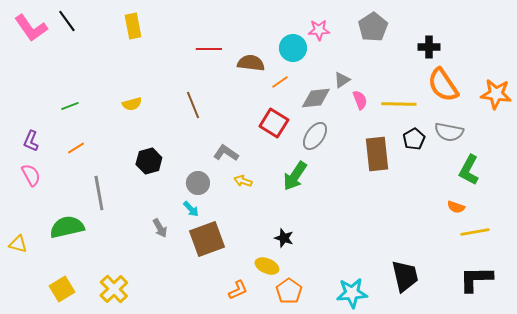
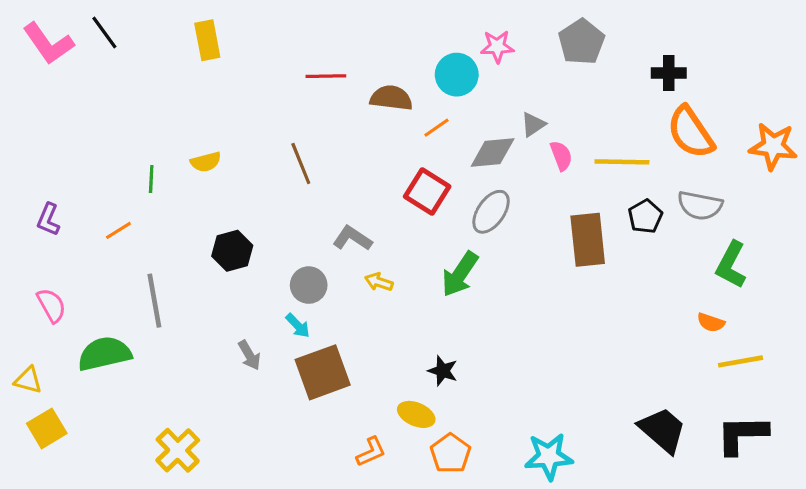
green line: (70, 106) -> (151, 179), moved, turned -66
pink semicircle: (31, 175) -> (51, 305), moved
black trapezoid: (405, 276) -> (662, 430), moved, turned -36
yellow square: (62, 289) -> (47, 428), moved

